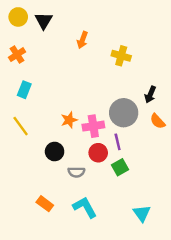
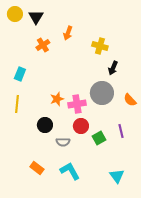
orange cross: (17, 55) -> (43, 45), moved
black arrow: (150, 95) -> (113, 68), moved
yellow line: (21, 126) -> (17, 104), turned 42
purple line: (118, 142) -> (121, 131), moved

